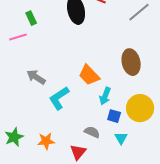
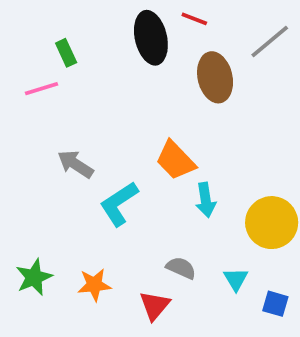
brown ellipse: (131, 62) -> (215, 77), moved
cyan arrow: (105, 96) -> (206, 200), turned -30
blue square: (114, 116) -> (275, 304), moved

